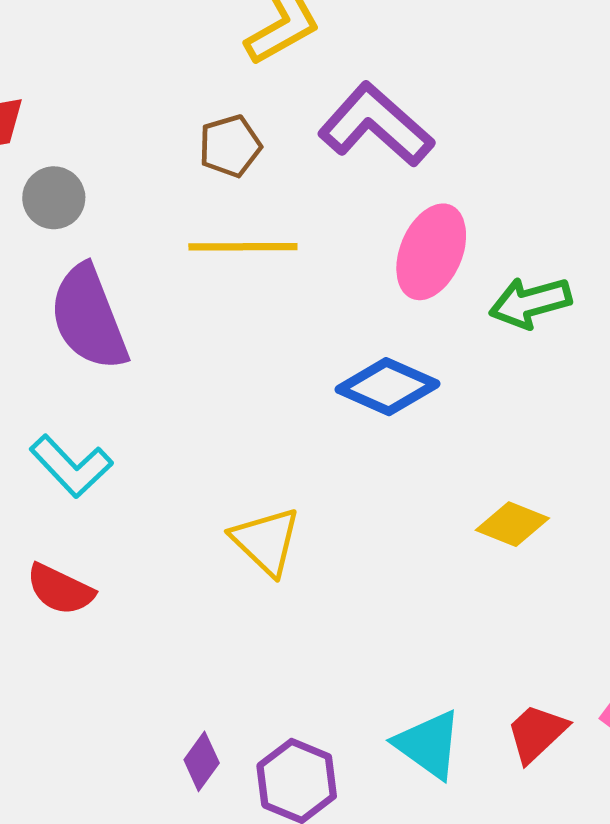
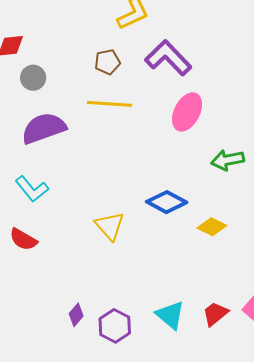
green arrow: (530, 303) -> (228, 160), moved
purple semicircle: (89, 318) -> (44, 128), turned 87
blue diamond: (388, 387) -> (167, 202), moved

